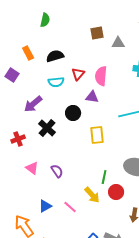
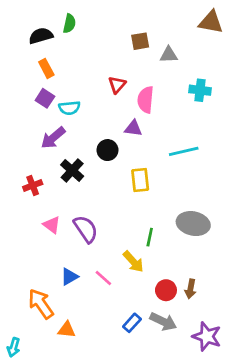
black semicircle: (55, 56) -> (41, 36), moved
red triangle: (78, 74) -> (117, 85), moved
purple square: (12, 75) -> (45, 98), moved
cyan semicircle: (56, 82) -> (69, 108), moved
purple semicircle: (57, 171) -> (86, 229), size x1.5
red circle: (116, 192) -> (166, 290), moved

